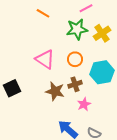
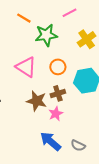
green star: (77, 29) -> (46, 35), moved
pink star: (84, 104) -> (56, 114), moved

